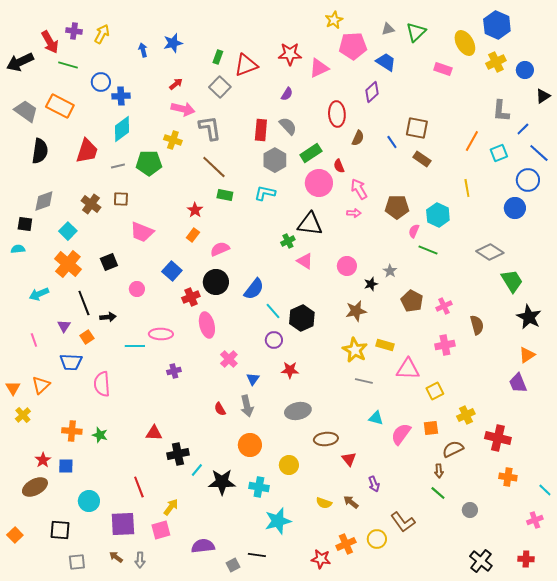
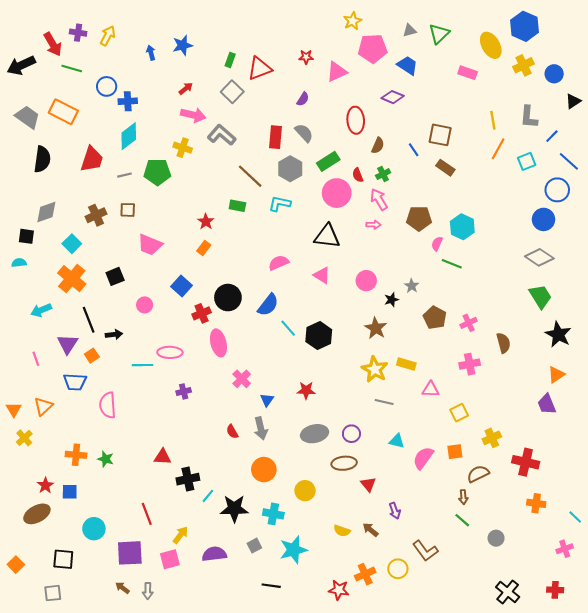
red star: (290, 54) -> (306, 57), size x0.6
purple diamond: (372, 92) -> (393, 97), turned 65
gray L-shape: (210, 128) -> (222, 135), turned -40
brown line: (214, 167) -> (250, 176), moved
yellow line: (467, 188) -> (493, 120), moved
brown cross: (91, 204) -> (96, 215), turned 30
green cross: (288, 241) -> (383, 174), moved
pink semicircle: (220, 249) -> (279, 263), moved
gray diamond: (490, 252) -> (539, 257), moved
brown star: (356, 311) -> (376, 328), turned -30
purple triangle: (64, 326) -> (68, 344), size x1.5
purple circle: (274, 340) -> (351, 434), moved
pink triangle: (408, 369) -> (431, 389), size x0.7
purple semicircle: (203, 546) -> (214, 554), moved
gray square: (77, 562) -> (53, 593), moved
gray square: (233, 565) -> (254, 546), moved

